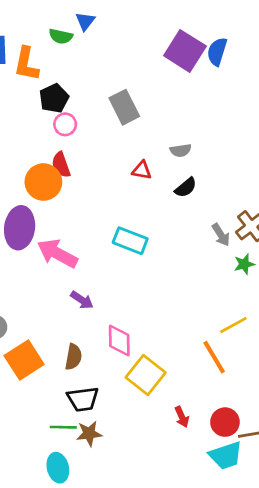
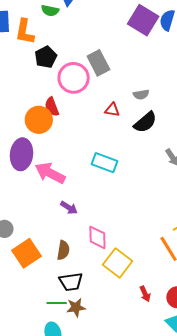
pink circle: (65, 124) -> (74, 78), moved, size x1.8
black semicircle: (186, 188) -> (145, 122), size x1.4

